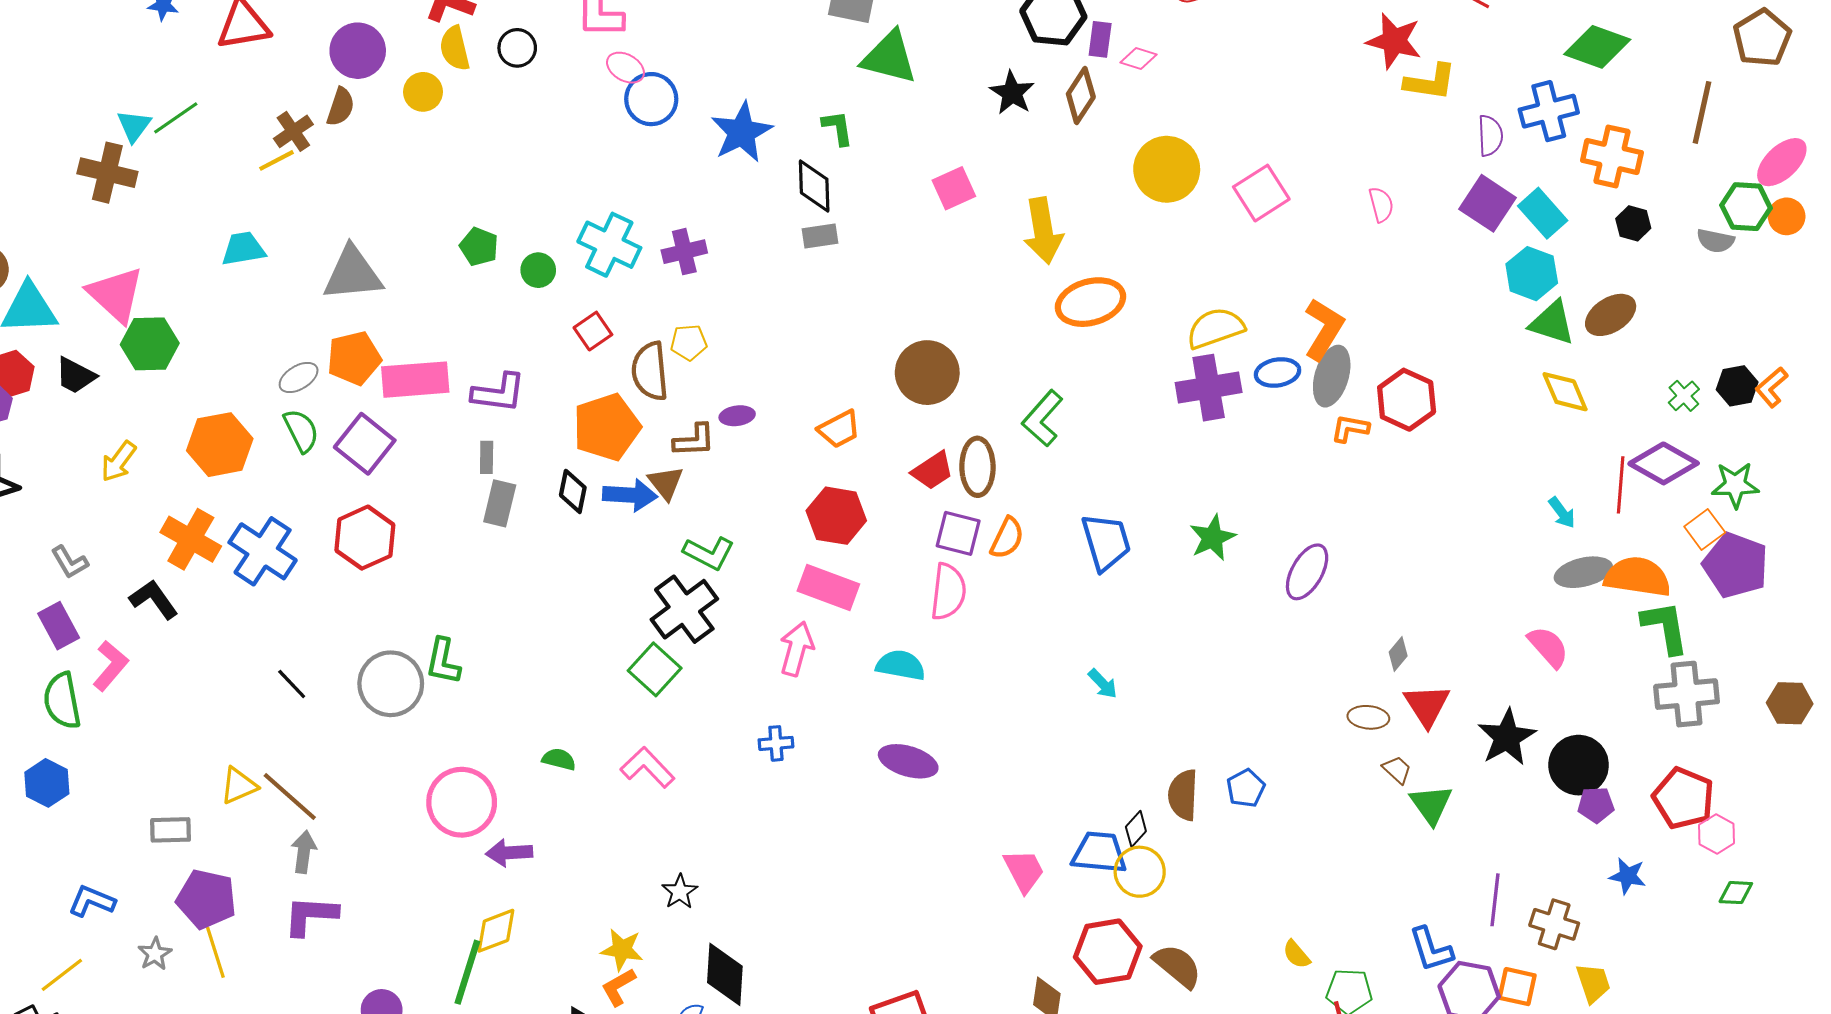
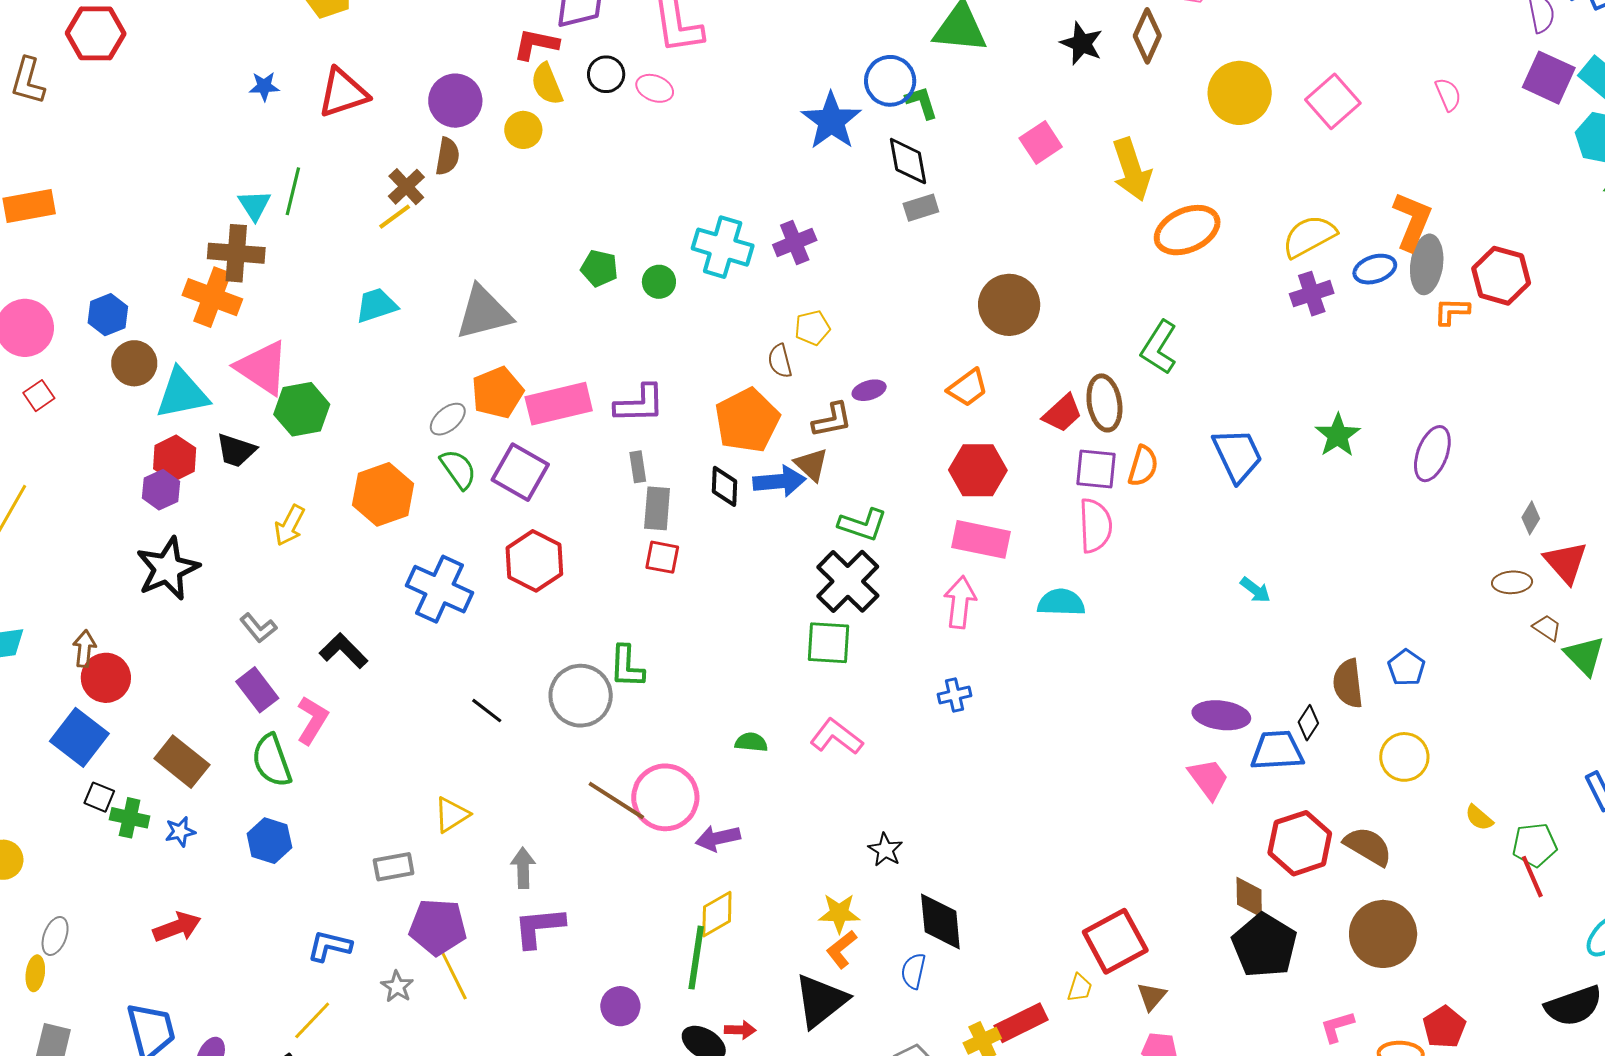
pink ellipse: (625, 68) -> (655, 88), moved
blue circle: (651, 99) -> (890, 81), moved
green line: (176, 118) -> (293, 191), turned -33
red square: (593, 331) -> (662, 557), moved, turned -36
brown semicircle: (650, 371) -> (780, 361), size x0.6
brown circle: (927, 373) -> (1009, 305), moved
purple cross: (1209, 388) -> (1312, 294), size x0.7
orange cross: (191, 539) -> (212, 297), moved
green square: (655, 669) -> (829, 643), turned -30
purple ellipse: (908, 761) -> (1221, 715), moved
brown line: (290, 797) -> (616, 801), moved
yellow circle: (1140, 872) -> (1404, 757), moved

